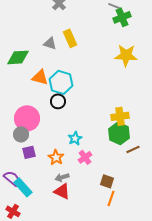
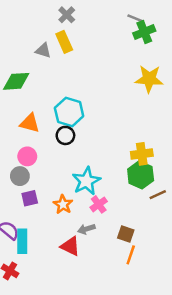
yellow rectangle: (70, 38) -> (64, 42), moved
gray triangle: (50, 43) -> (43, 50), moved
orange triangle: (40, 77) -> (30, 123), moved
pink circle: (27, 118) -> (27, 156), size x0.6
cyan star: (75, 138) -> (86, 181), size x1.6
gray arrow: (62, 177) -> (86, 229), moved
cyan rectangle: (23, 187) -> (22, 241), turned 42

